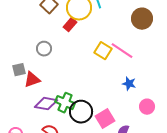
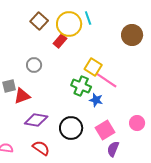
pink line: (122, 51) -> (106, 80), moved
blue star: (129, 84) -> (96, 100), moved
green cross: (65, 103) -> (81, 86), moved
pink square: (105, 119) -> (105, 130), moved

